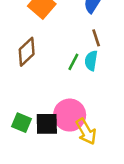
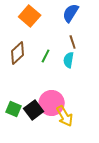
green line: (73, 62) -> (46, 56), moved
black square: (47, 124) -> (34, 110), turned -36

